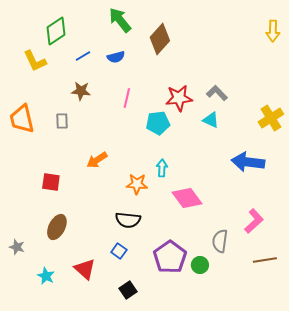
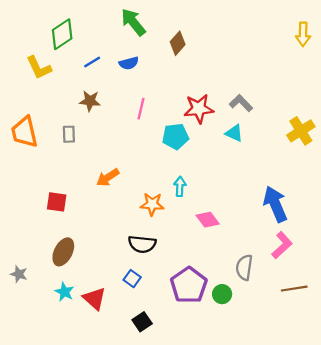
brown diamond: (160, 39) -> (178, 43), size x0.7
blue arrow: (248, 162) -> (275, 204), moved, turned 60
pink diamond: (187, 198) -> (208, 220), size x0.7
cyan star: (46, 276) -> (64, 292), moved

